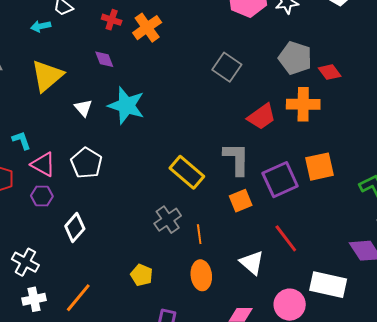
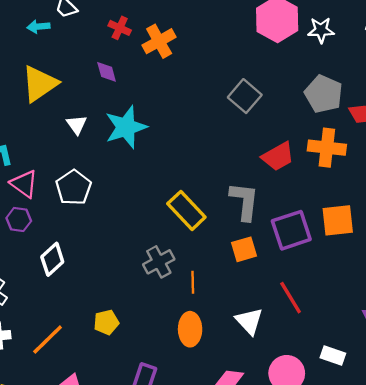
cyan star: (126, 105) -> (126, 127), turned 30
yellow pentagon: (142, 275) -> (106, 322), moved, turned 30
white rectangle: (328, 285) -> (333, 355), size x0.6

